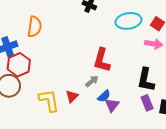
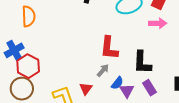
orange semicircle: (34, 27) -> (29, 16), moved
black L-shape: (146, 80) -> (142, 62), moved
purple rectangle: (147, 103) -> (150, 88), moved

